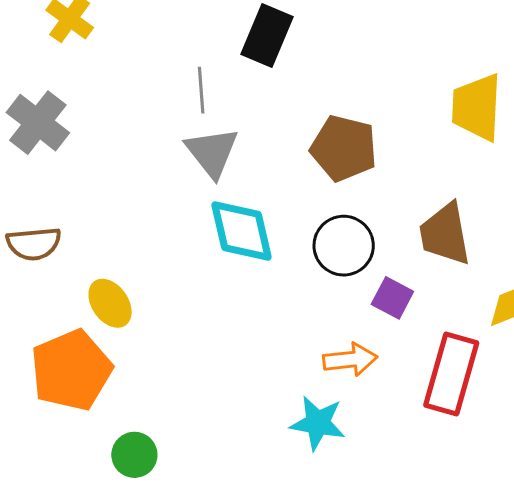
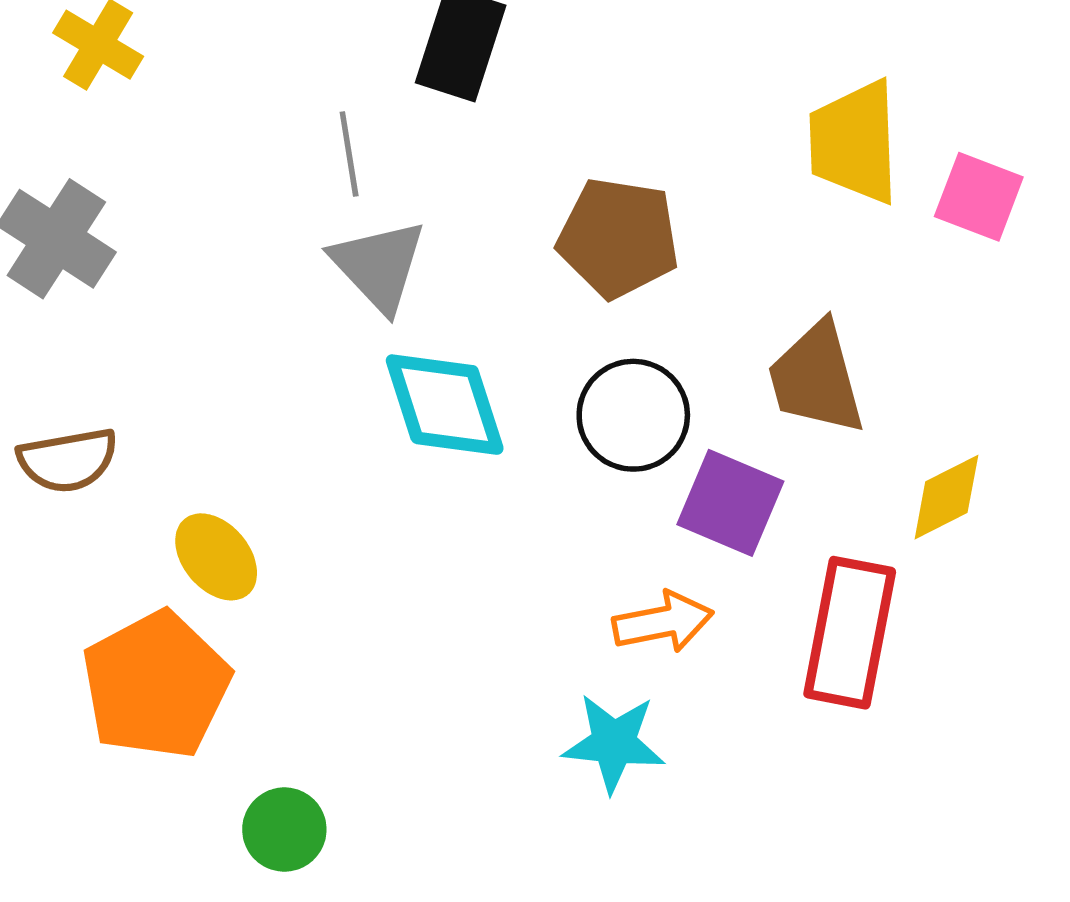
purple square: (392, 298) -> (730, 503), size x1.4

